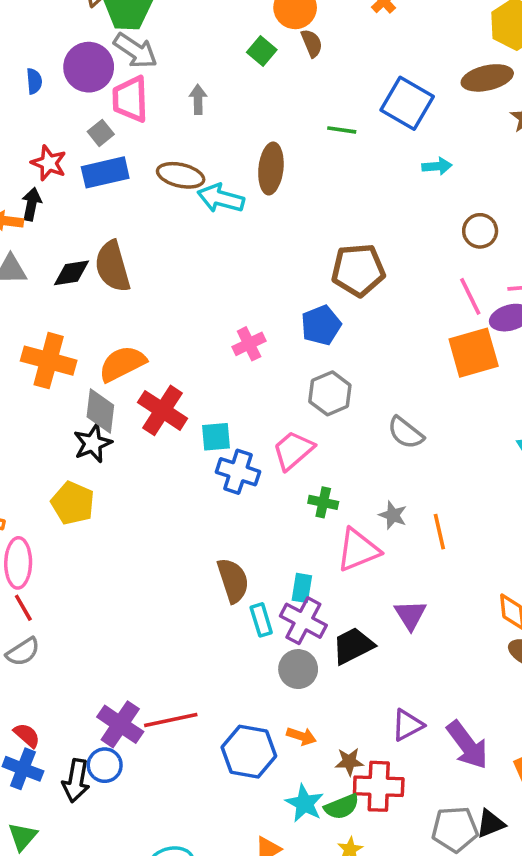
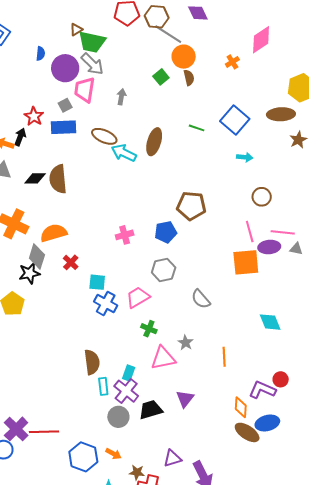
blue semicircle: (34, 81) -> (41, 54), moved
red cross: (163, 410) -> (71, 262), size x0.6
orange line: (439, 532) -> (224, 357), moved

